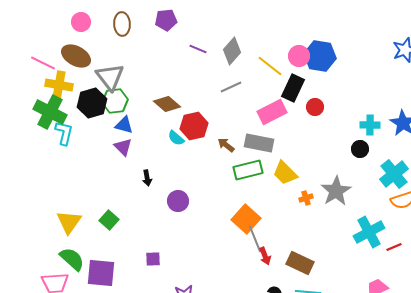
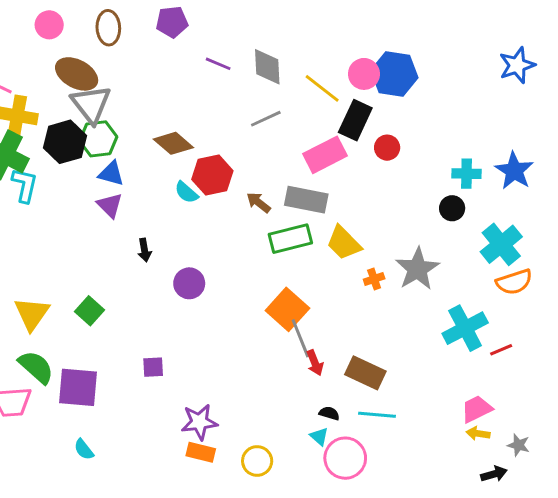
gray diamond: (232, 51) -> (267, 67), turned -44
brown ellipse: (76, 56) -> (77, 74), moved

